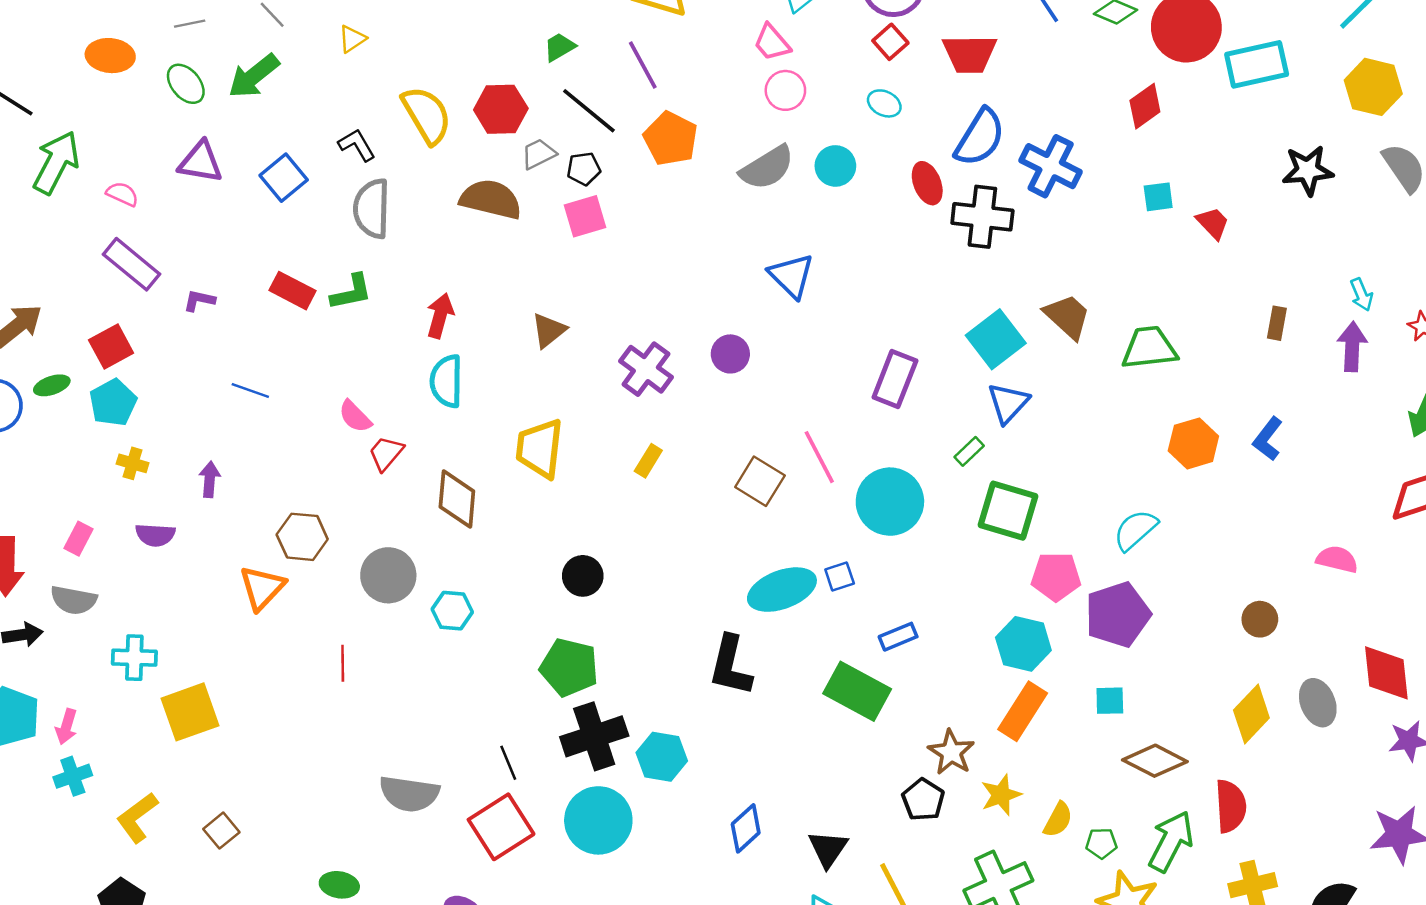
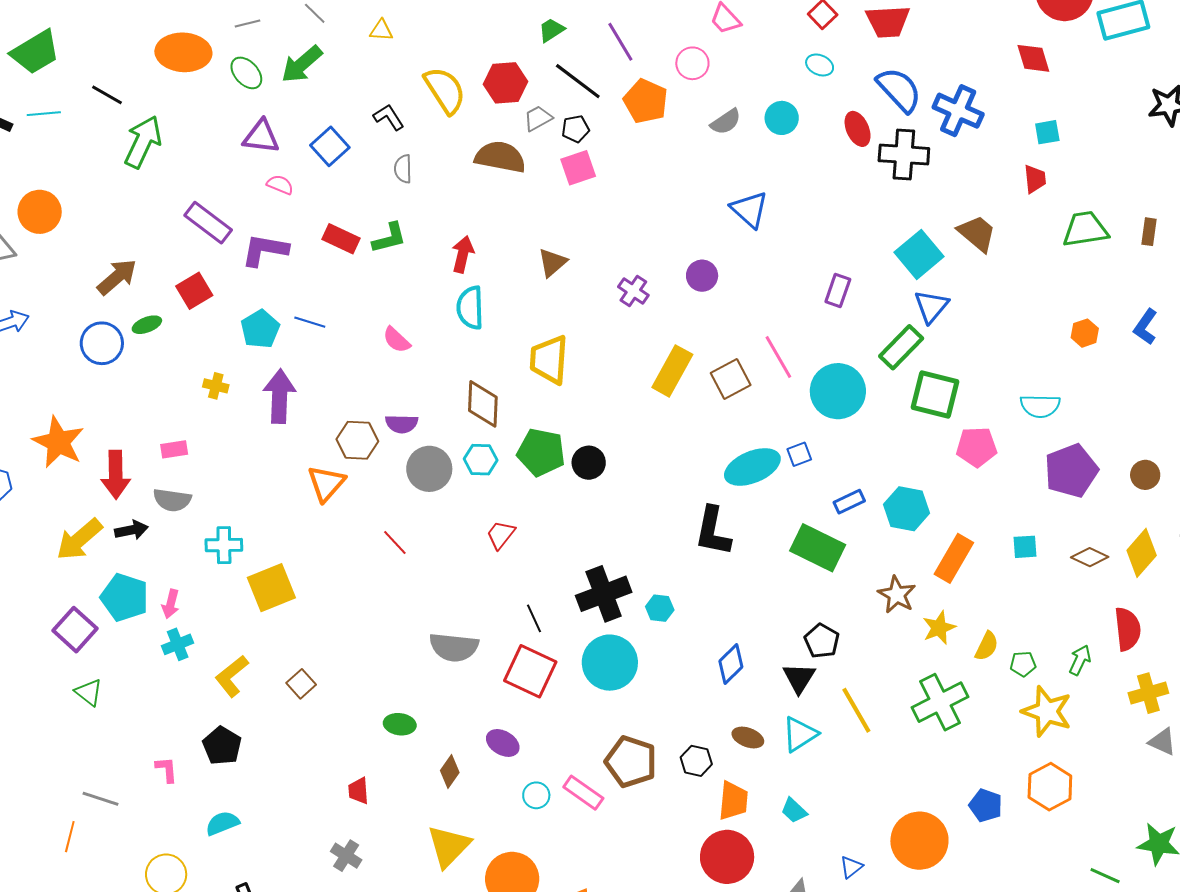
yellow triangle: (352, 39) -> (381, 30), turned 40
orange ellipse: (110, 56) -> (183, 52), size x1.4
pink circle: (785, 90) -> (692, 63), moved
red diamond: (1145, 106) -> (1033, 58), turned -69
blue semicircle: (980, 137) -> (899, 90), turned -72
gray semicircle: (767, 168) -> (726, 122), size x0.7
pink semicircle: (122, 194) -> (280, 185), moved
gray semicircle: (372, 209) -> (403, 169), size x0.6
red trapezoid: (1213, 223) -> (1035, 179), moved, turned 40
purple L-shape: (199, 300) -> (265, 250), size x1.8
green trapezoid: (1149, 348) -> (1085, 229), moved
purple cross: (646, 369) -> (633, 291), size x0.7
purple rectangle: (895, 379) -> (838, 290), size x0.7
cyan pentagon: (113, 403) -> (260, 329), moved
orange hexagon: (1193, 443) -> (1085, 333), size x0.7
green rectangle: (969, 451) -> (901, 347), size x1.8
red trapezoid: (386, 453) -> (501, 535), moved
yellow rectangle: (648, 461) -> (672, 371), moved, size x1.8
purple arrow: (210, 479) -> (279, 396), size x1.8
brown square: (760, 481) -> (731, 379), turned 33
cyan semicircle: (1135, 530) -> (1040, 406), turned -135
purple semicircle: (155, 535) -> (402, 424), moved
pink rectangle: (79, 539) -> (174, 449), turned 56
cyan hexagon: (452, 611) -> (481, 460), moved
purple pentagon: (1118, 614) -> (1071, 471), moved
cyan hexagon: (1023, 644) -> (907, 509), moved
red line: (343, 663) -> (395, 542), turned -40
green pentagon: (569, 667) -> (541, 452), moved
cyan hexagon: (662, 757) -> (660, 608), size x0.7
brown diamond: (1155, 761) -> (1090, 557), moved, size x0.7
black pentagon: (923, 800) -> (822, 641), moved
red square: (501, 827) -> (530, 671), turned -30
green arrow: (1171, 841) -> (1080, 660), size x0.6

